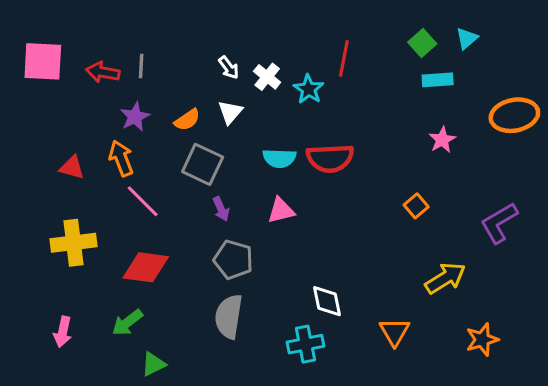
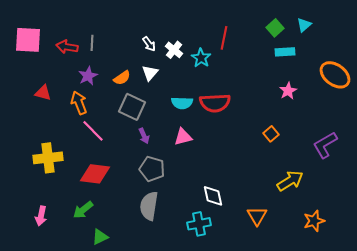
orange ellipse: (514, 115) -> (335, 75), turned 48
red triangle: (72, 167) -> (43, 93), moved

